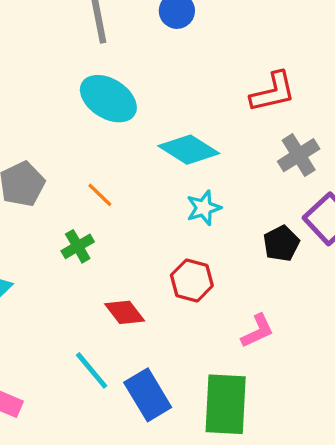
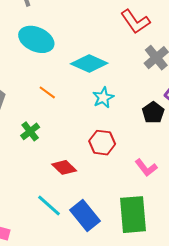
red L-shape: (273, 92) -> (135, 22), turned 76
orange line: (100, 195) -> (47, 92), moved
pink L-shape: (257, 331) -> (146, 168), turned 85

